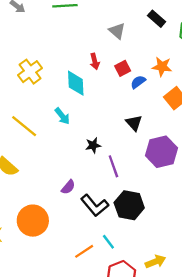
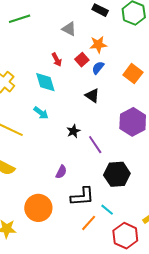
orange star: (162, 67) -> (98, 45), moved
black triangle: (134, 123) -> (92, 96), moved
black L-shape: (95, 205) -> (82, 197), moved, turned -40

